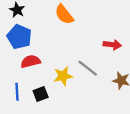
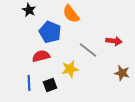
blue pentagon: (19, 37) -> (50, 32), moved
gray line: (88, 68) -> (88, 50), moved

